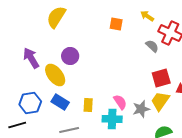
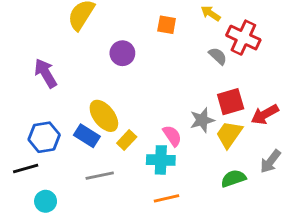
purple circle: (70, 56) -> (122, 53), moved
yellow ellipse: (55, 75) -> (104, 116), moved
yellow rectangle: (88, 105) -> (127, 140), turned 40
gray star: (141, 109) -> (202, 120), moved

